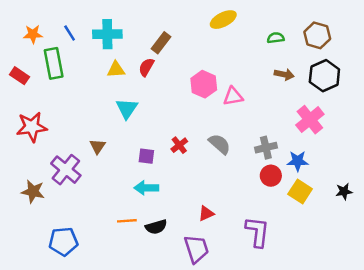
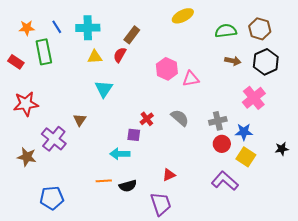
green semicircle: (276, 38) -> (226, 31), size x1.5
purple square: (146, 156) -> (134, 135), moved
black star: (344, 192) -> (282, 149), moved
purple L-shape: (257, 232) -> (225, 181), moved, turned -56

